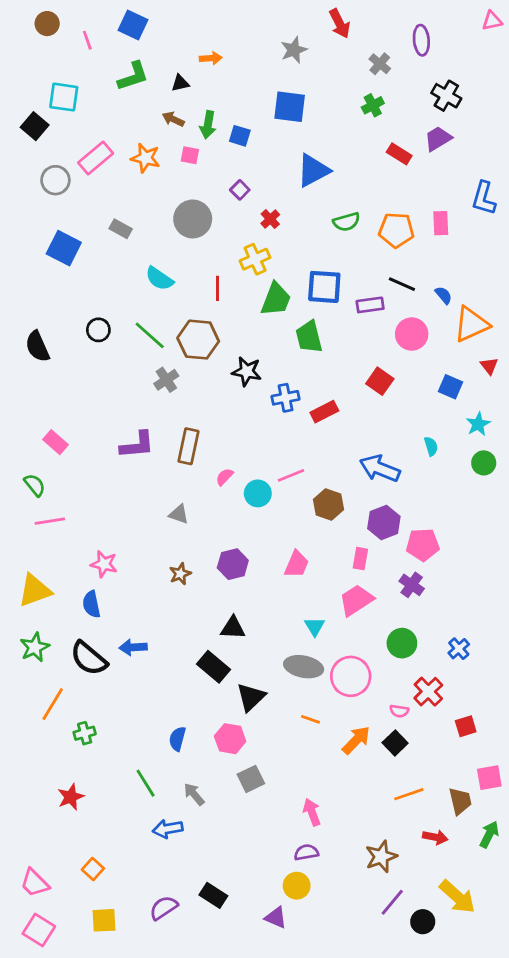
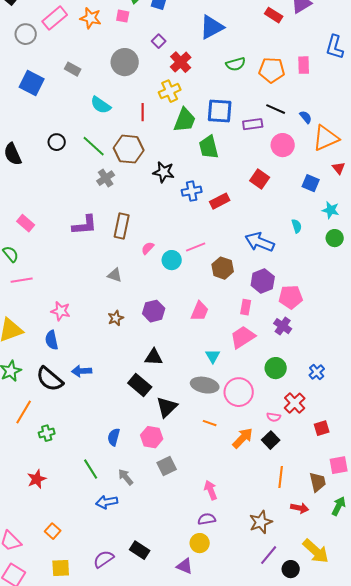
red cross: (270, 219) -> (181, 62), size x1.5
cyan star: (478, 424) -> (331, 210), turned -30
orange line: (409, 794) -> (281, 477), turned -65

